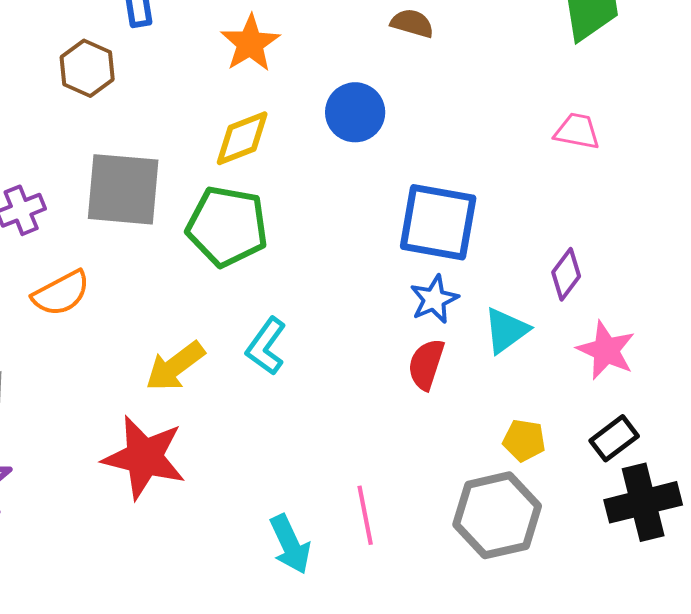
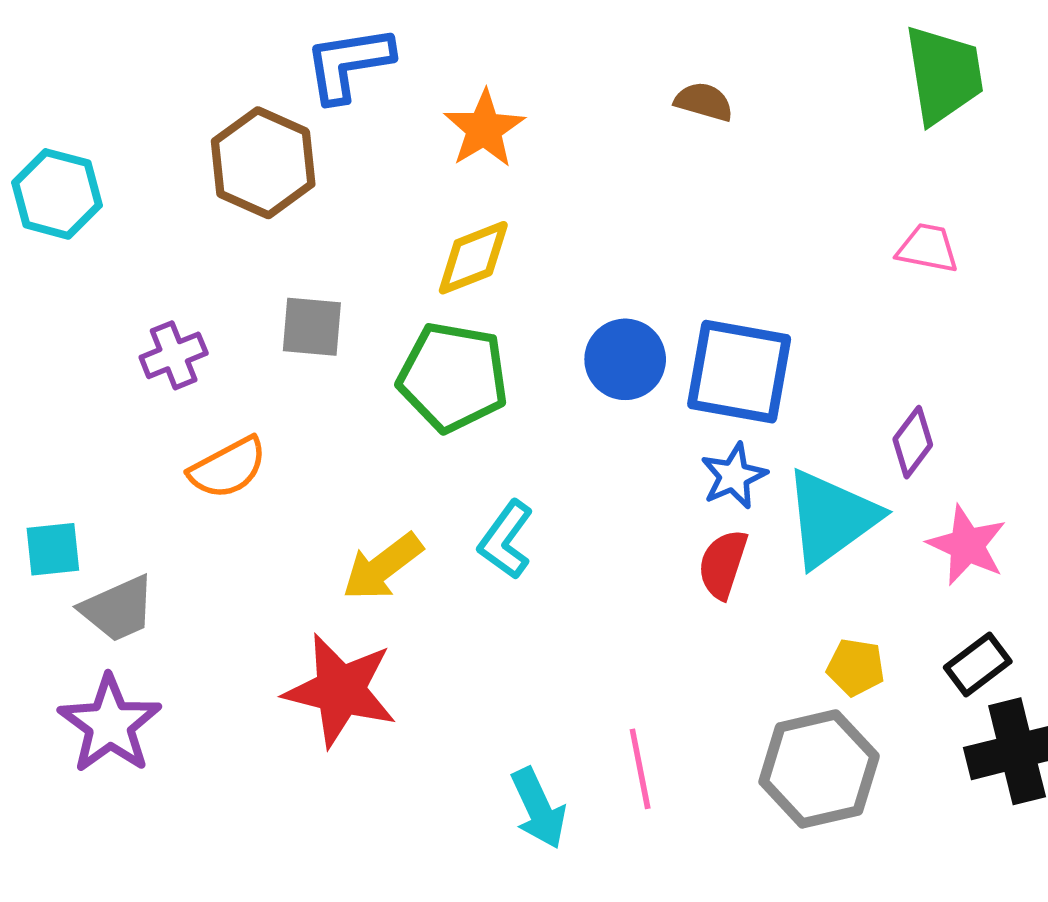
brown hexagon: (87, 68) -> (263, 163), size x1.4
blue circle: (355, 112) -> (625, 359), moved
gray square: (123, 189) -> (312, 327), size x0.6
cyan triangle: (506, 330) -> (831, 518), size x1.6

